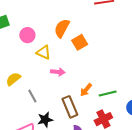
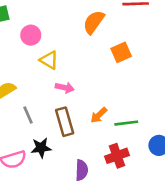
orange semicircle: (62, 28) -> (94, 22), moved
orange square: (80, 42) -> (121, 52), moved
brown rectangle: (70, 107) -> (65, 122), moved

